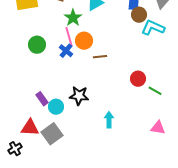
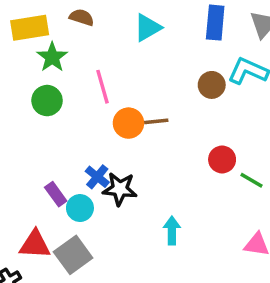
brown circle: (139, 15) -> (212, 85), moved
green star: (73, 18) -> (52, 57), moved
orange circle: (84, 41) -> (128, 123), moved
blue cross: (66, 51) -> (97, 177), moved

